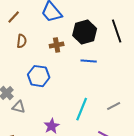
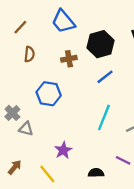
blue line: (89, 61) -> (105, 77), turned -42
cyan line: (82, 109) -> (104, 117), moved

